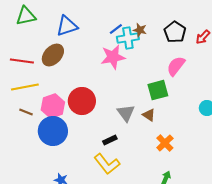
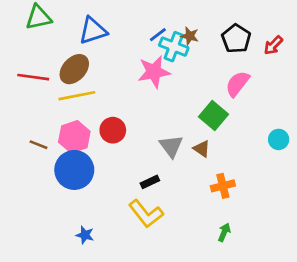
cyan cross: (128, 38) -> (174, 47), turned 30
yellow line: (25, 87) -> (77, 96), moved
green square: (158, 90) -> (214, 116), turned -35
red circle: (82, 101) -> (113, 130), size x0.7
orange cross: (165, 143) -> (223, 186), turned 30

